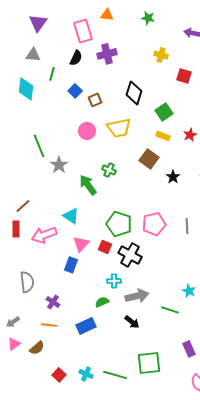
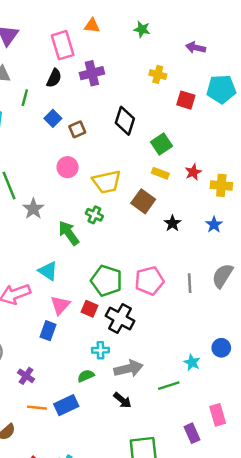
yellow trapezoid: (119, 128) -> (107, 182), moved
green line: (170, 310) -> (169, 386), turned -36
orange line: (49, 325) -> (37, 408), moved

